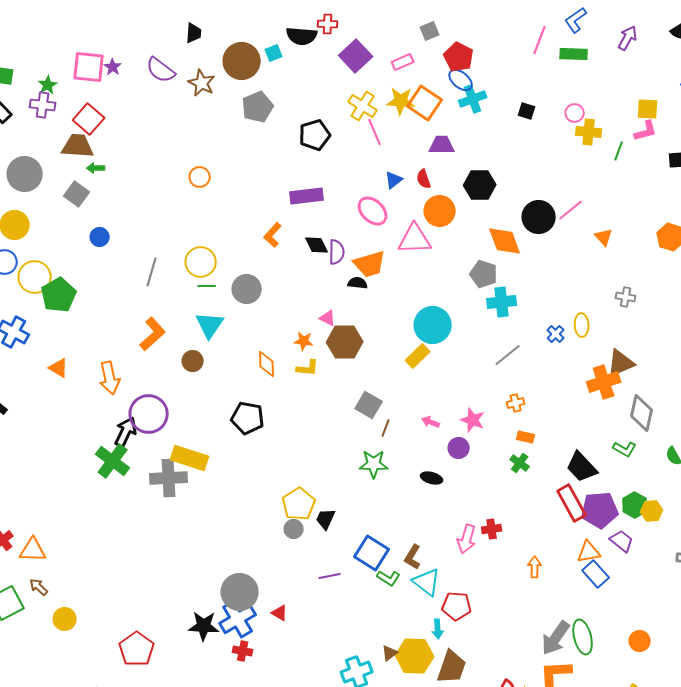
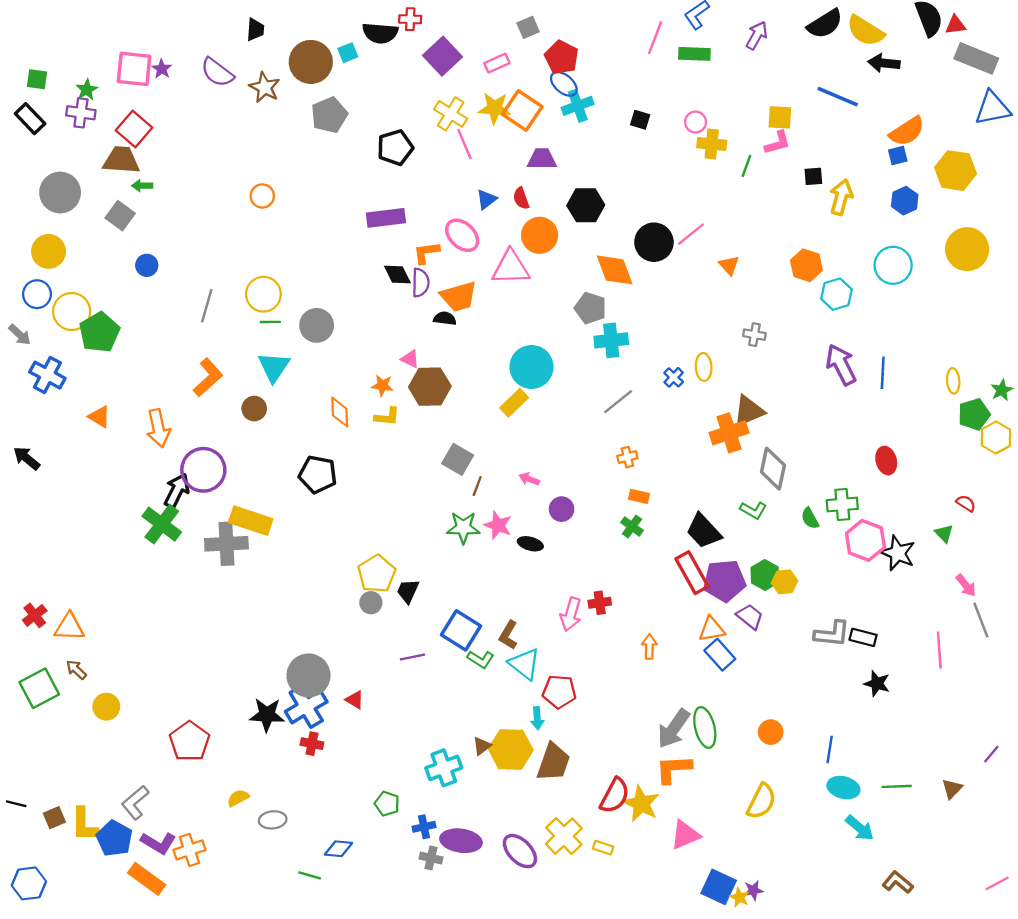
orange L-shape: (273, 235) -> (426, 253), moved, turned 40
pink star: (473, 420) -> (498, 525), moved

